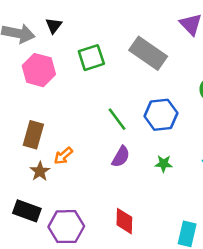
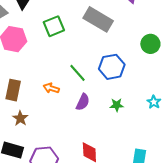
orange arrow: (63, 156) -> (51, 88), moved, turned 63

